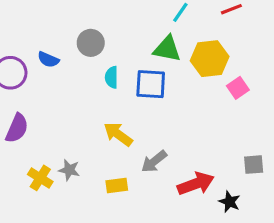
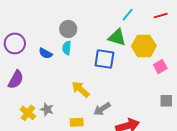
blue semicircle: (48, 60) -> (46, 53), moved
cyan semicircle: (112, 77) -> (67, 48), moved
gray square: (254, 165) -> (166, 101), moved

